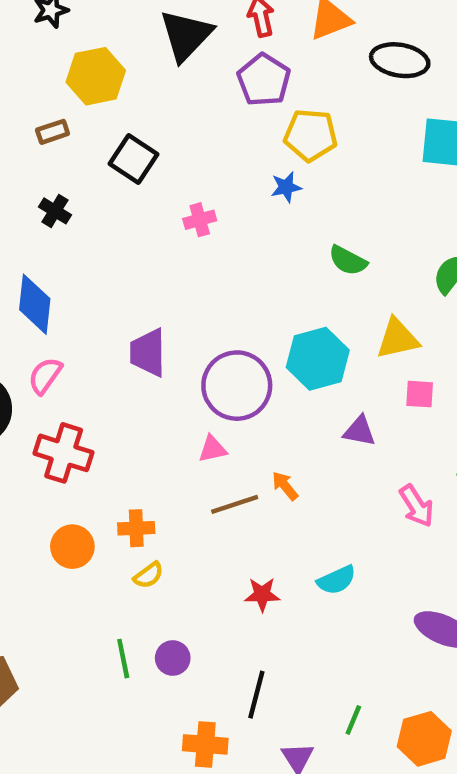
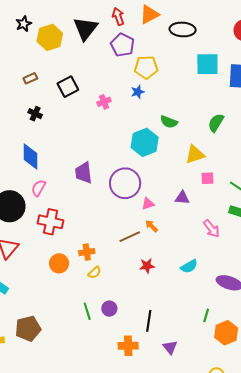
yellow hexagon: (96, 76) -> (50, 37), moved
black square: (133, 159) -> (68, 87), turned 35
pink cross: (200, 220) -> (104, 102), moved
cyan hexagon: (318, 359) -> (145, 142), moved
pink triangle: (213, 449) -> (148, 204), moved
cyan semicircle: (337, 580) -> (189, 266), moved
red star: (262, 594) -> (147, 266), moved
green line: (353, 720) -> (206, 315), moved

